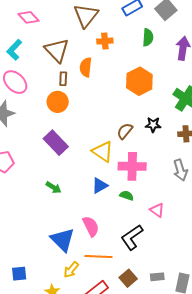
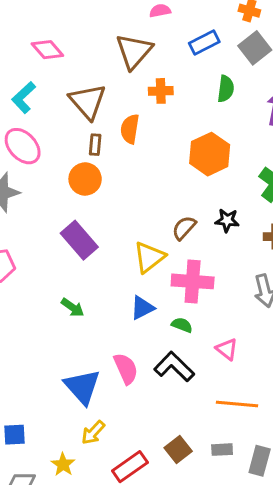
yellow triangle: (103, 152) -> (149, 257), turned 45
black L-shape: (132, 237) -> (174, 367), moved, turned 76
orange line: (98, 256) -> (237, 404), moved

